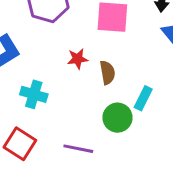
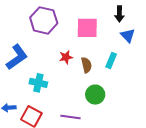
cyan rectangle: (143, 98) -> (111, 61), moved

